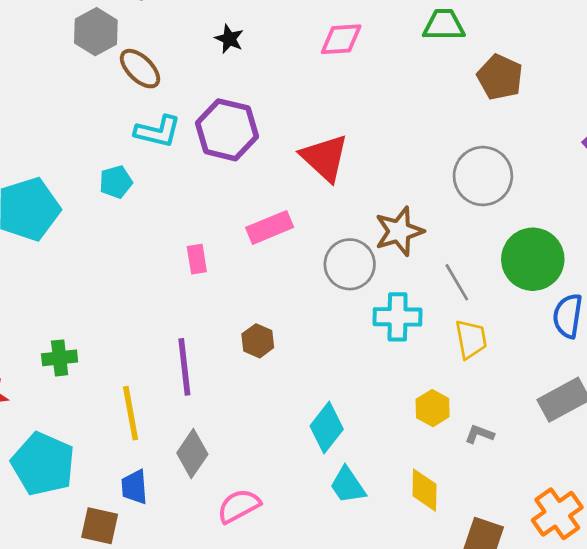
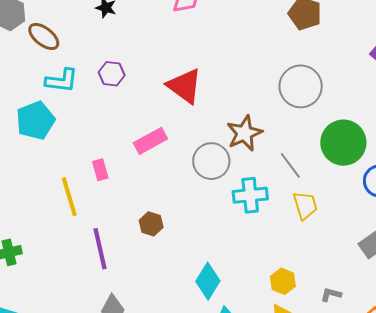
purple hexagon: (227, 130) -> (112, 74), size x0.6
cyan pentagon: (116, 182) -> (35, 120), size x1.6
yellow hexagon: (433, 408) -> (283, 281), moved
yellow line: (131, 413) -> (69, 197), moved
gray L-shape: (479, 434) -> (331, 295), moved

